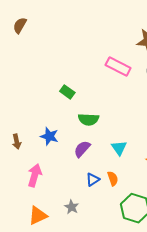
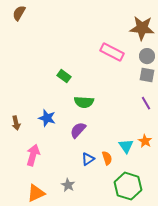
cyan triangle: (119, 148) -> (126, 146), moved

